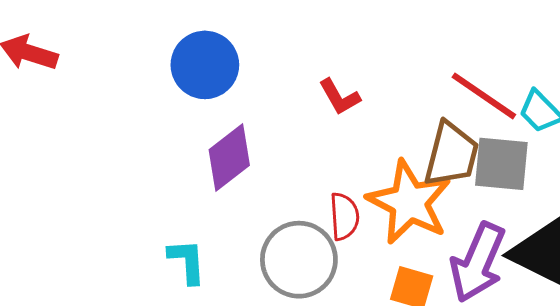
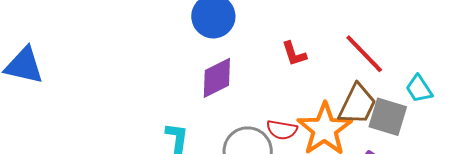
red line: (484, 96) -> (364, 54), moved
red semicircle: (344, 216) -> (282, 130), turned 92

